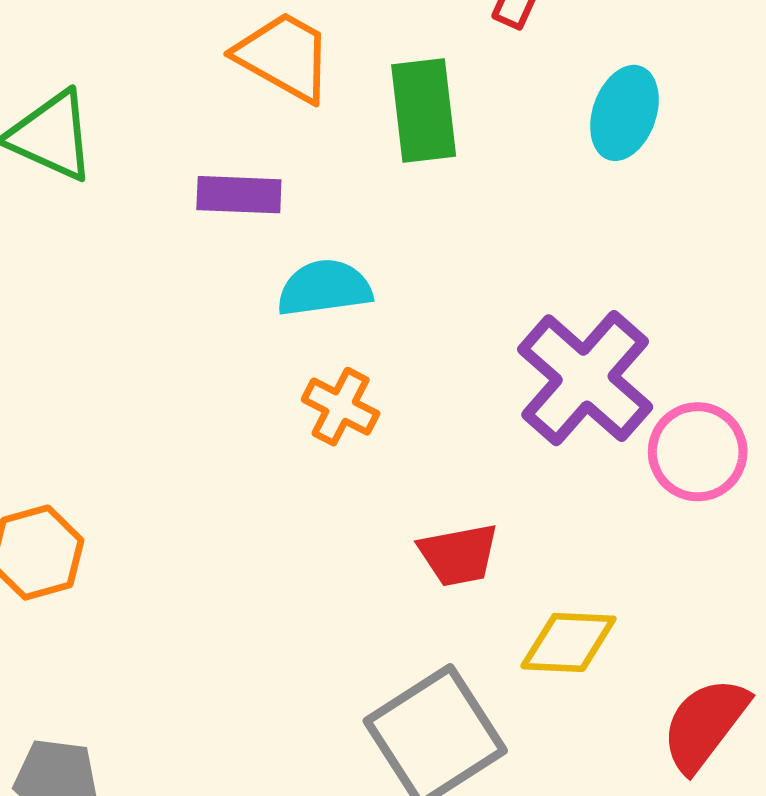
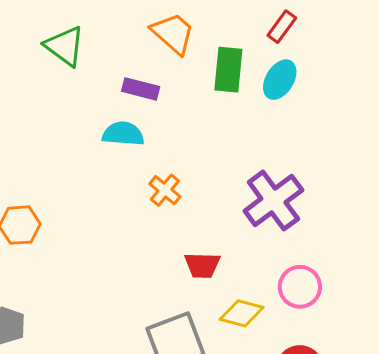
cyan ellipse: (624, 113) -> (280, 80), moved
cyan semicircle: (325, 288) -> (123, 134), moved
pink circle: (698, 452) -> (300, 287), moved

